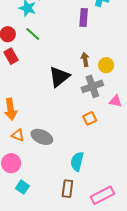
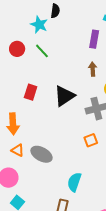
red rectangle: (11, 56) -> (31, 92), moved, turned 42
brown arrow: (85, 59) -> (93, 69), moved

